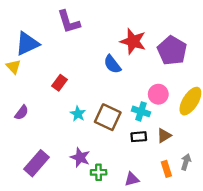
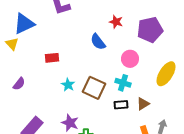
red star: (133, 41) -> (116, 22), size x0.6
purple pentagon: (172, 51) -> (150, 30), turned 30
red rectangle: (59, 83) -> (52, 58), turned 48
pink circle: (158, 94) -> (130, 59), moved

